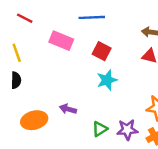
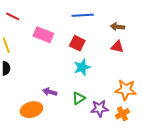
blue line: (92, 17) -> (83, 15), moved
orange ellipse: (34, 120) -> (31, 110), moved
green triangle: (100, 129) -> (79, 98), moved

